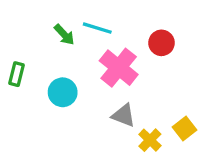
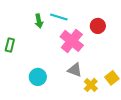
green arrow: (64, 35) -> (39, 21), turned 32
cyan circle: (63, 92) -> (38, 77), moved

